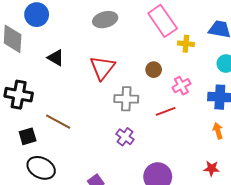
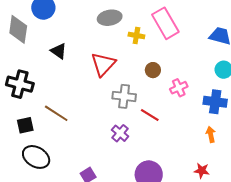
yellow cross: (186, 44) -> (136, 35), moved
red line: (166, 111) -> (150, 115), moved, turned 48

